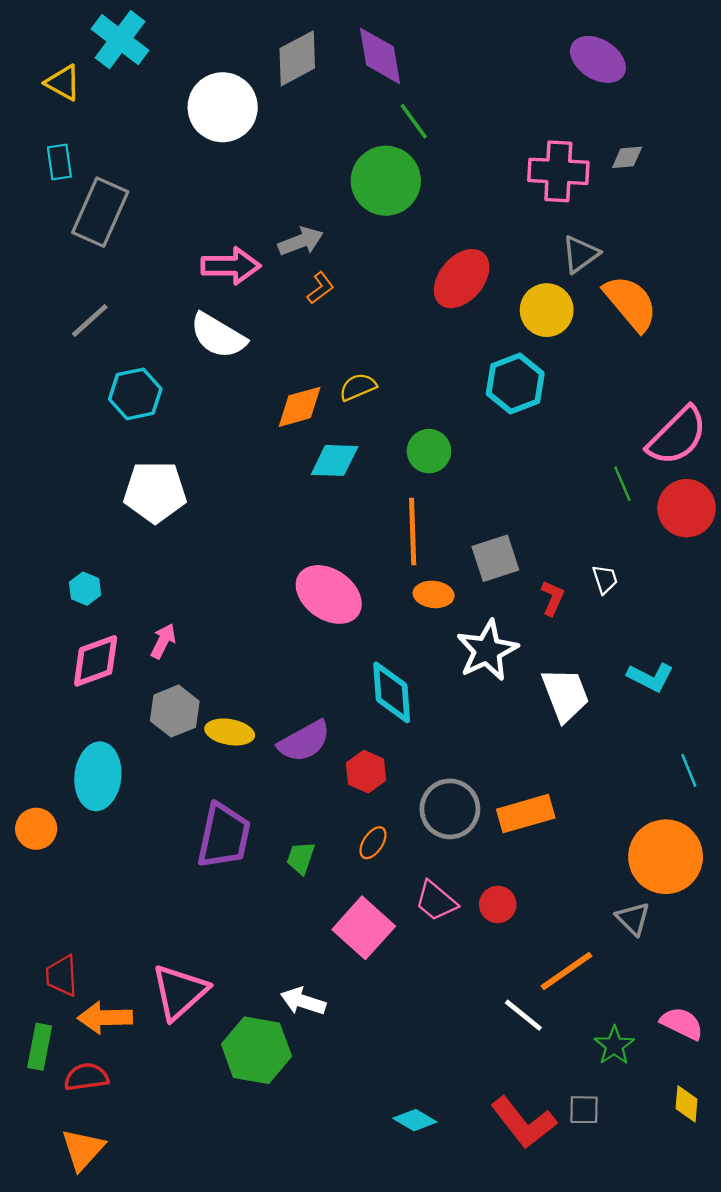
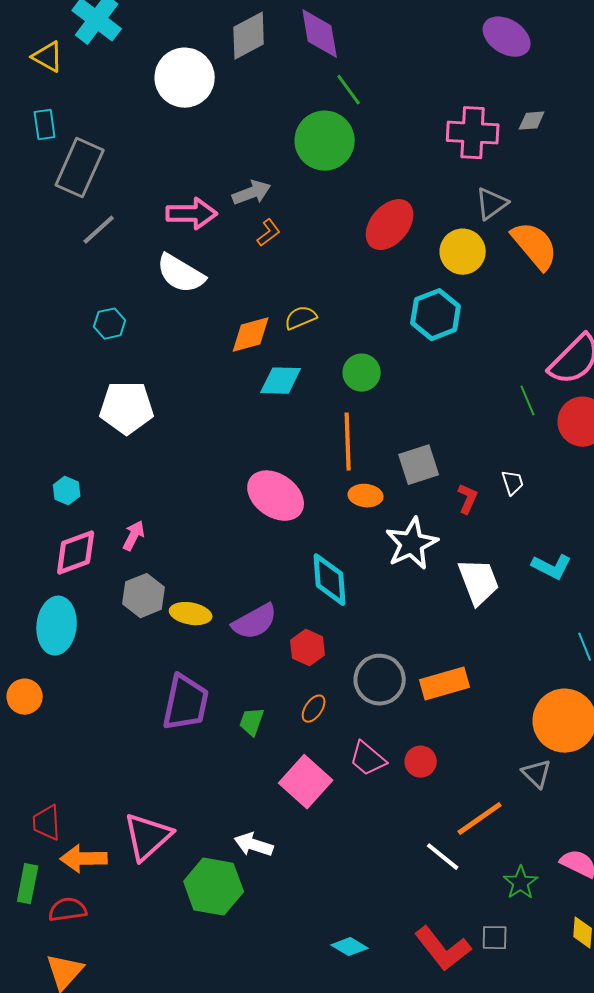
gray line: (90, 321) -> (99, 230), moved
cyan hexagon: (135, 394) -> (110, 324), size x0.7
cyan ellipse: (98, 776) -> (57, 626), moved

